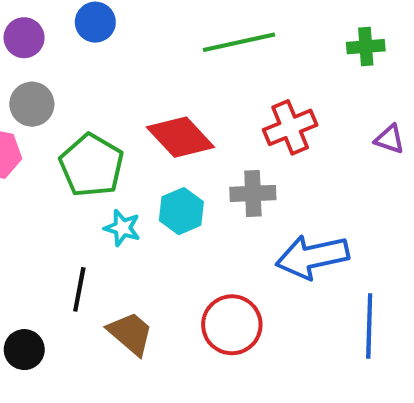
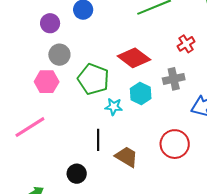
red cross: (290, 127) -> (186, 44), size x0.7

